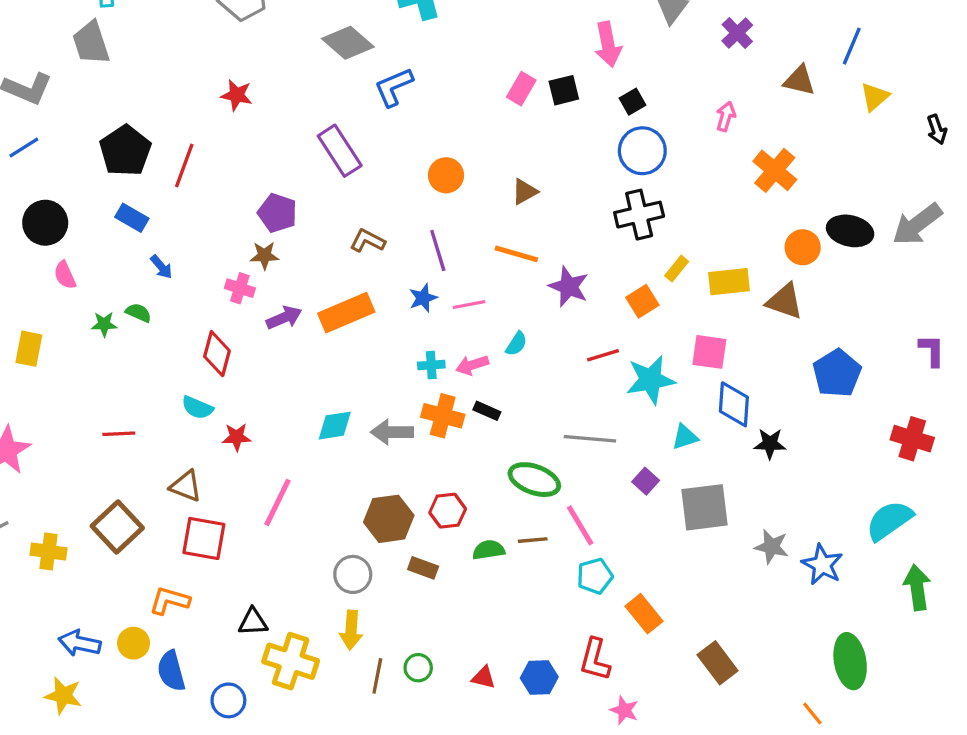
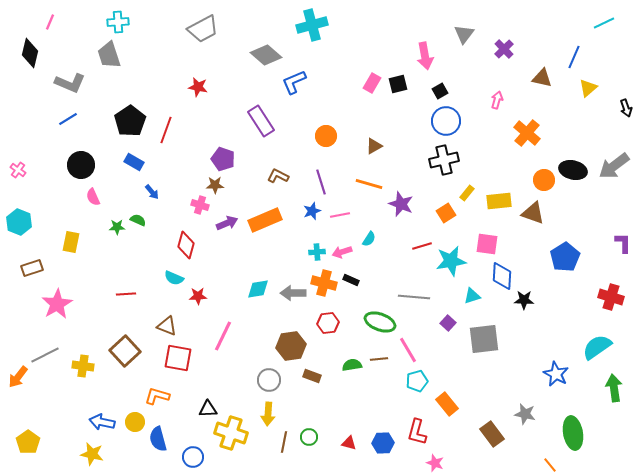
red hexagon: (448, 511) -> (328, 323), moved
gray star: (772, 547) -> (525, 414), moved

